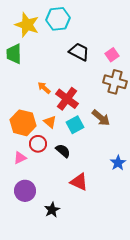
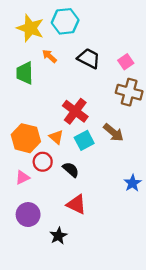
green trapezoid: (14, 54) -> (25, 73), moved
orange arrow: (44, 88) -> (49, 56), moved
red triangle: (79, 182) -> (76, 204), moved

